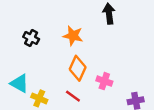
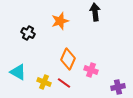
orange star: (73, 36) -> (60, 21), moved, turned -30
yellow cross: (39, 98) -> (44, 82), moved

